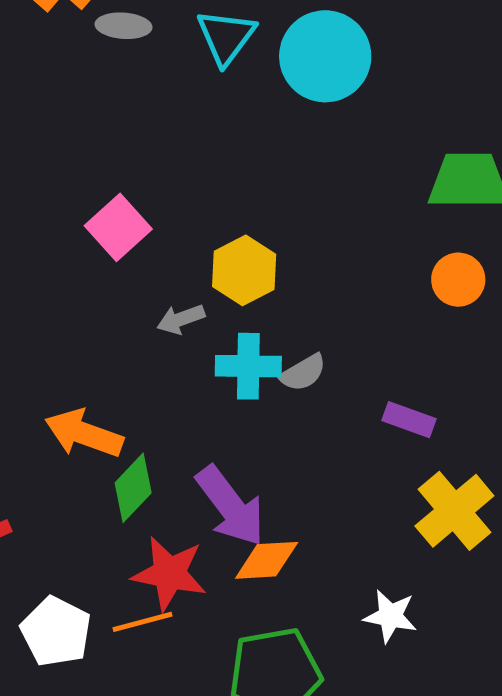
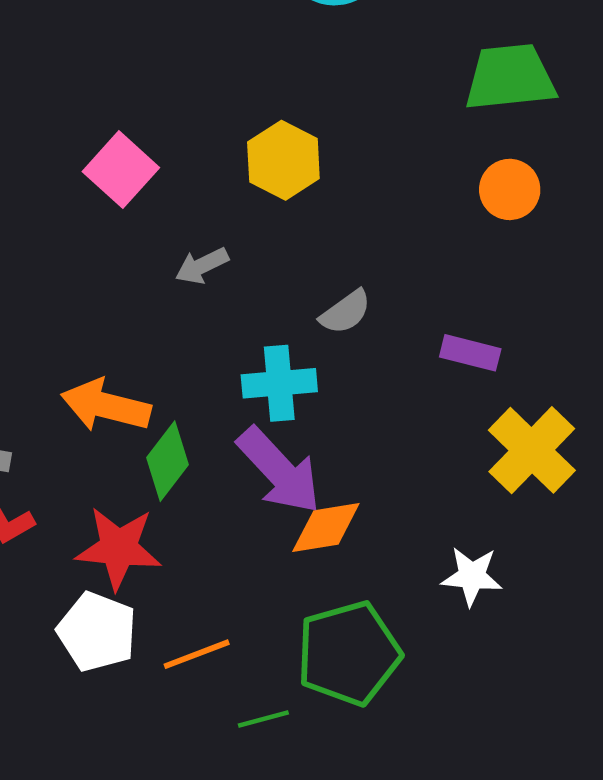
yellow hexagon: (244, 270) -> (283, 160), moved
cyan cross: (248, 366) -> (279, 383), moved
red star: (169, 573) -> (119, 548), moved
orange line: (143, 622) -> (197, 654), moved

